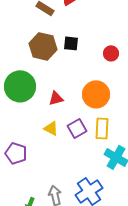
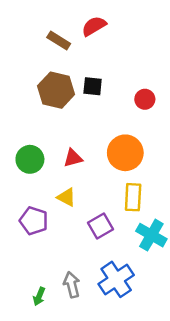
green circle: (20, 86) -> (30, 159), moved, size x0.7
purple square: (77, 128) -> (100, 226), moved
purple pentagon: (16, 153) -> (34, 221), moved

